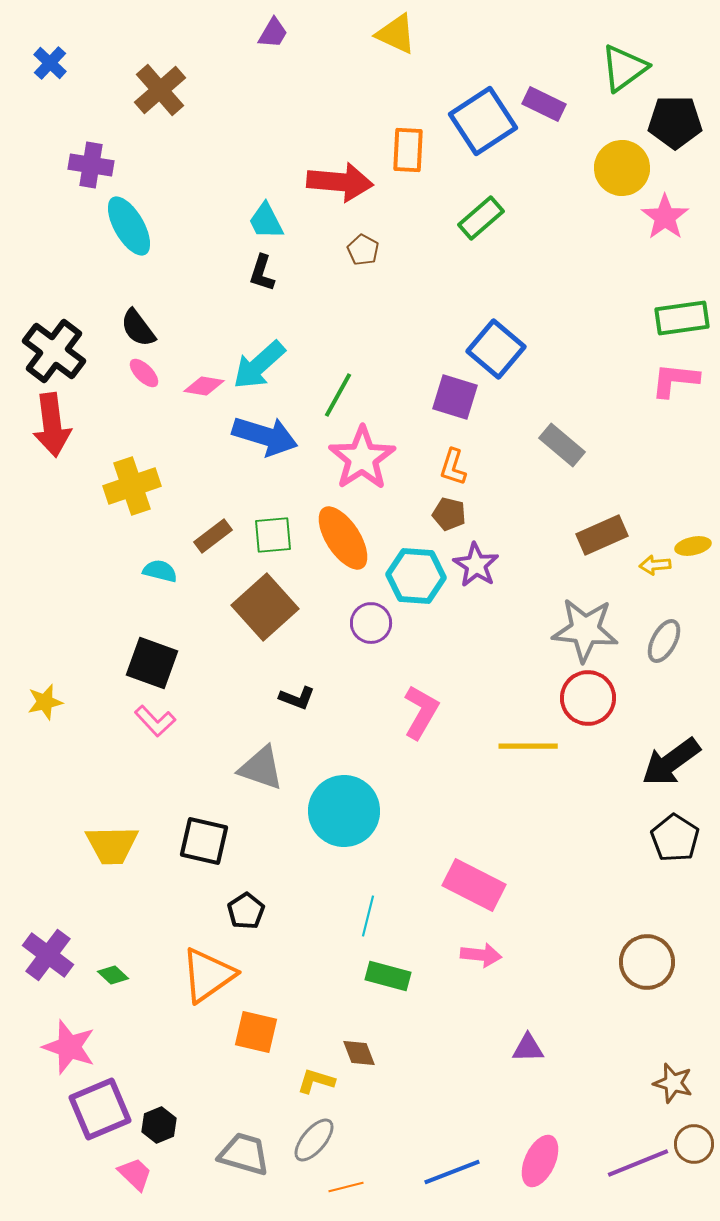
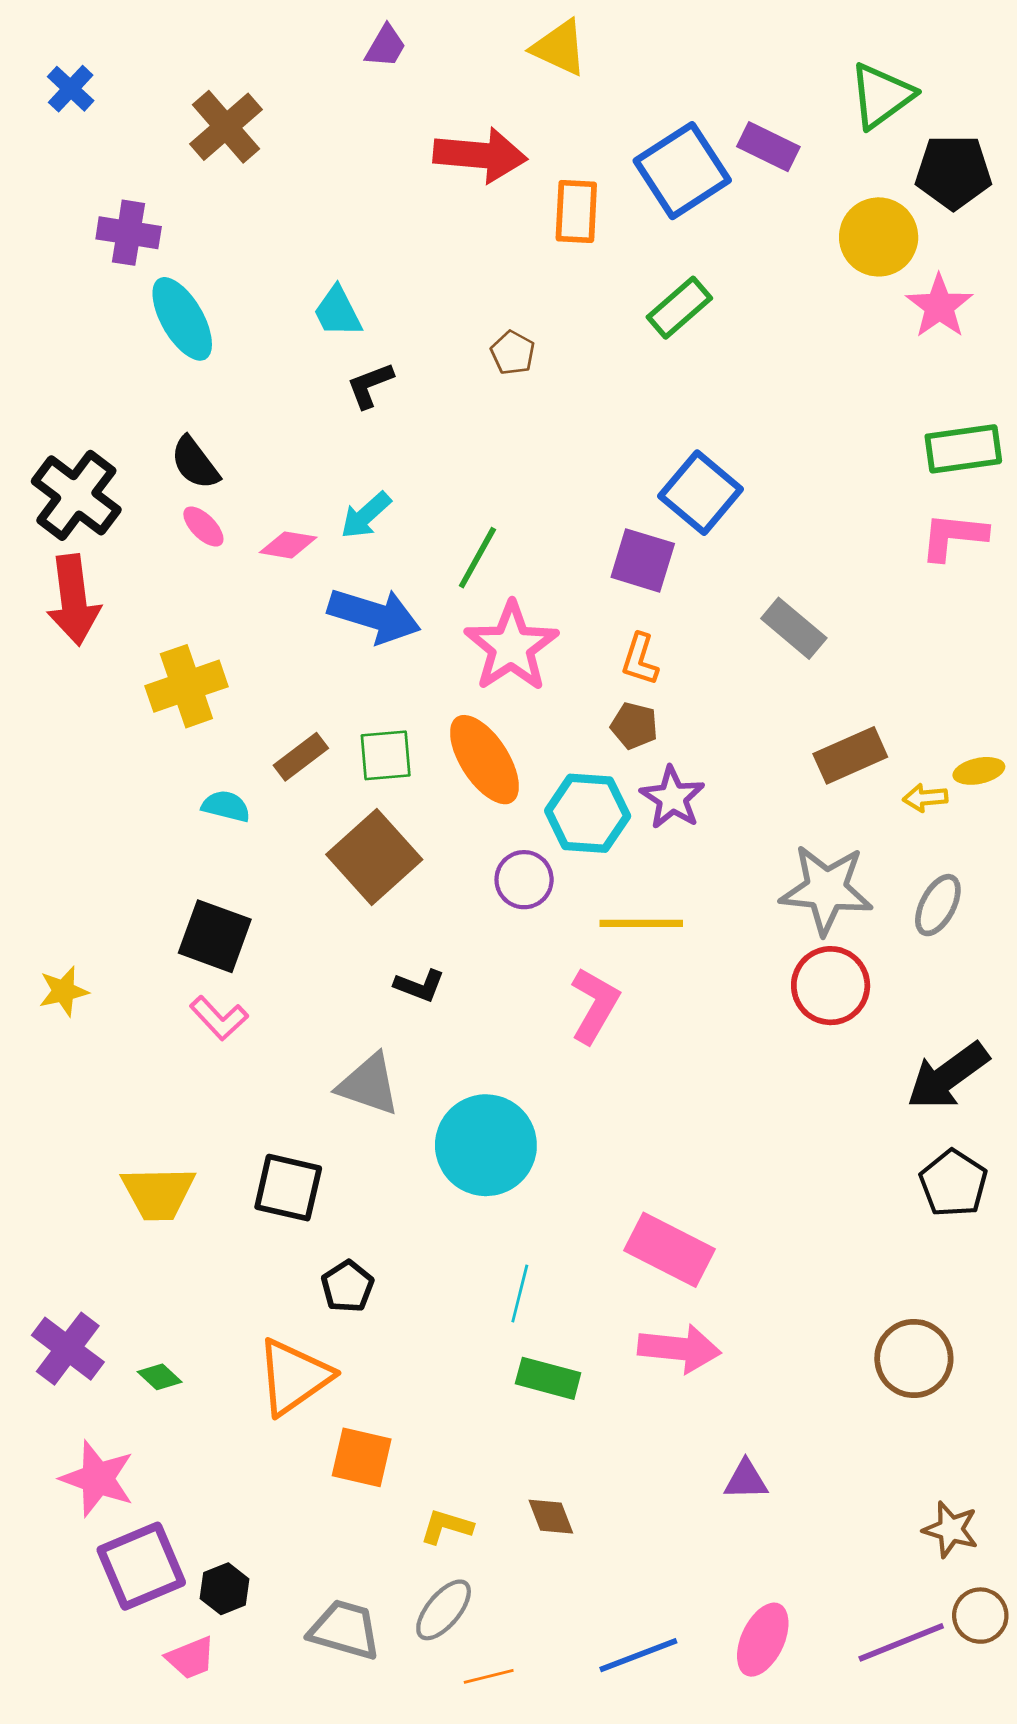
red arrow: (340, 182) -> (480, 155), moved
cyan trapezoid: (266, 221) -> (338, 312), moved
black L-shape: (262, 273) -> (370, 385), turned 51
cyan arrow: (259, 365) -> (366, 515), size x0.7
yellow line: (528, 746) -> (641, 923), moved
pink arrow: (481, 955) -> (679, 1349), size x1.4
brown diamond: (359, 1053) -> (551, 1517), moved
pink trapezoid: (135, 1174) -> (191, 1658), turned 114

